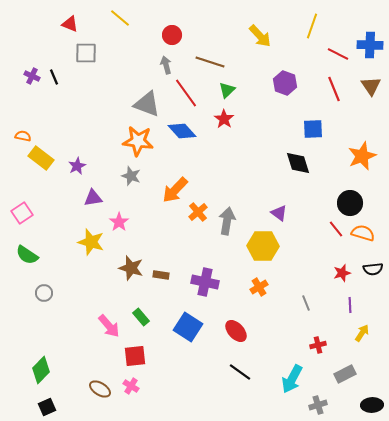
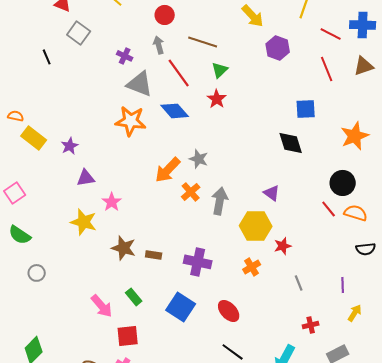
gray square: (86, 53) -> (79, 33), turned 35
purple cross: (32, 76) -> (125, 56), moved
purple hexagon: (285, 83) -> (278, 48), moved
brown triangle: (371, 86) -> (364, 66), turned 45
gray star: (131, 176) -> (199, 159), moved
red star: (342, 273) -> (283, 246), moved

